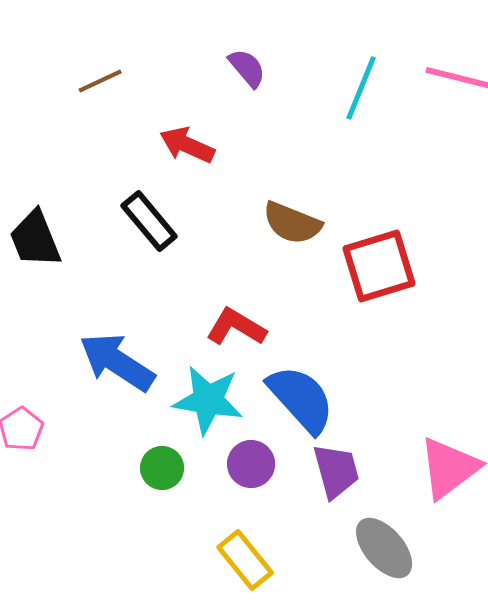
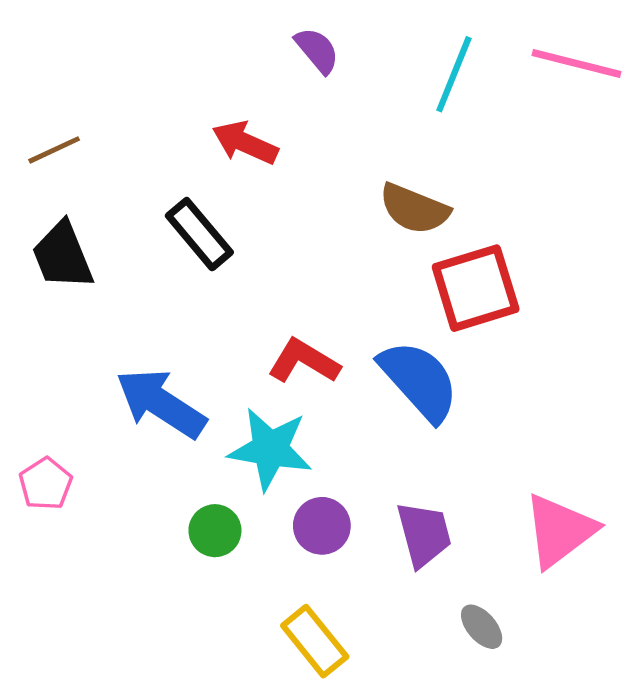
brown line: (100, 81) -> (54, 150), moved
brown semicircle: (292, 223) -> (414, 209), moved
blue semicircle: (301, 399) -> (419, 381), moved
gray ellipse: (384, 548) -> (482, 627), size x0.6

